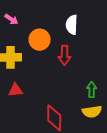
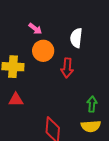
pink arrow: (11, 19) -> (35, 29), moved

